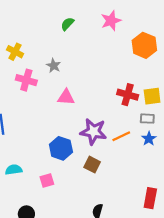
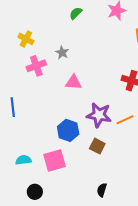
pink cross: (26, 80) -> (36, 66), turned -36
cyan semicircle: (14, 170) -> (23, 160), moved
pink square: (47, 181) -> (54, 161), size x1.6

